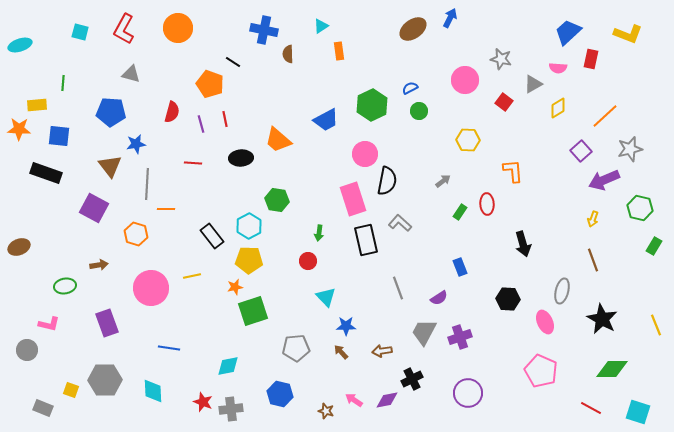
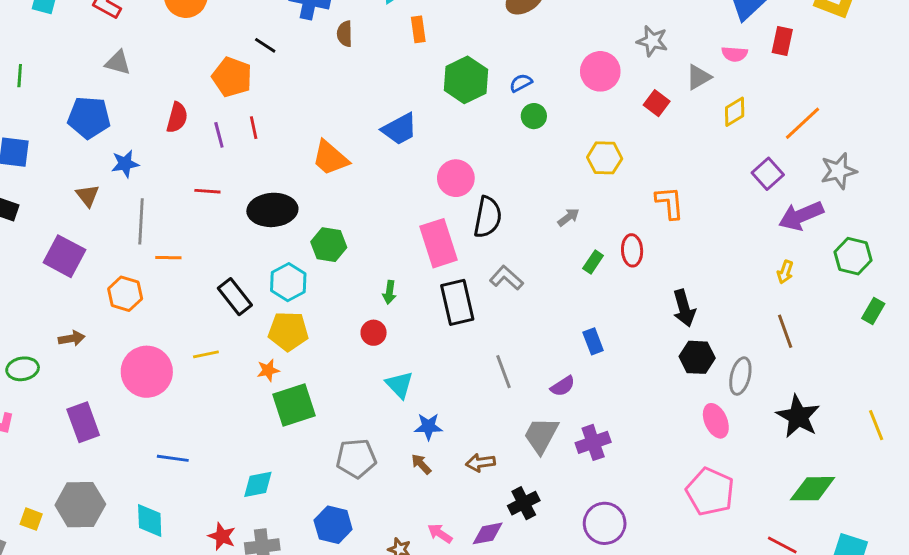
green hexagon: (372, 105) -> (466, 80), moved
black ellipse: (241, 158) -> (272, 210), moved, size x1.4
brown triangle: (110, 166) -> (88, 195), size x0.7
black hexagon: (508, 299) -> (697, 357), moved

